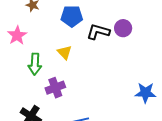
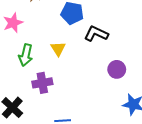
purple circle: (123, 28) -> (117, 69), moved

